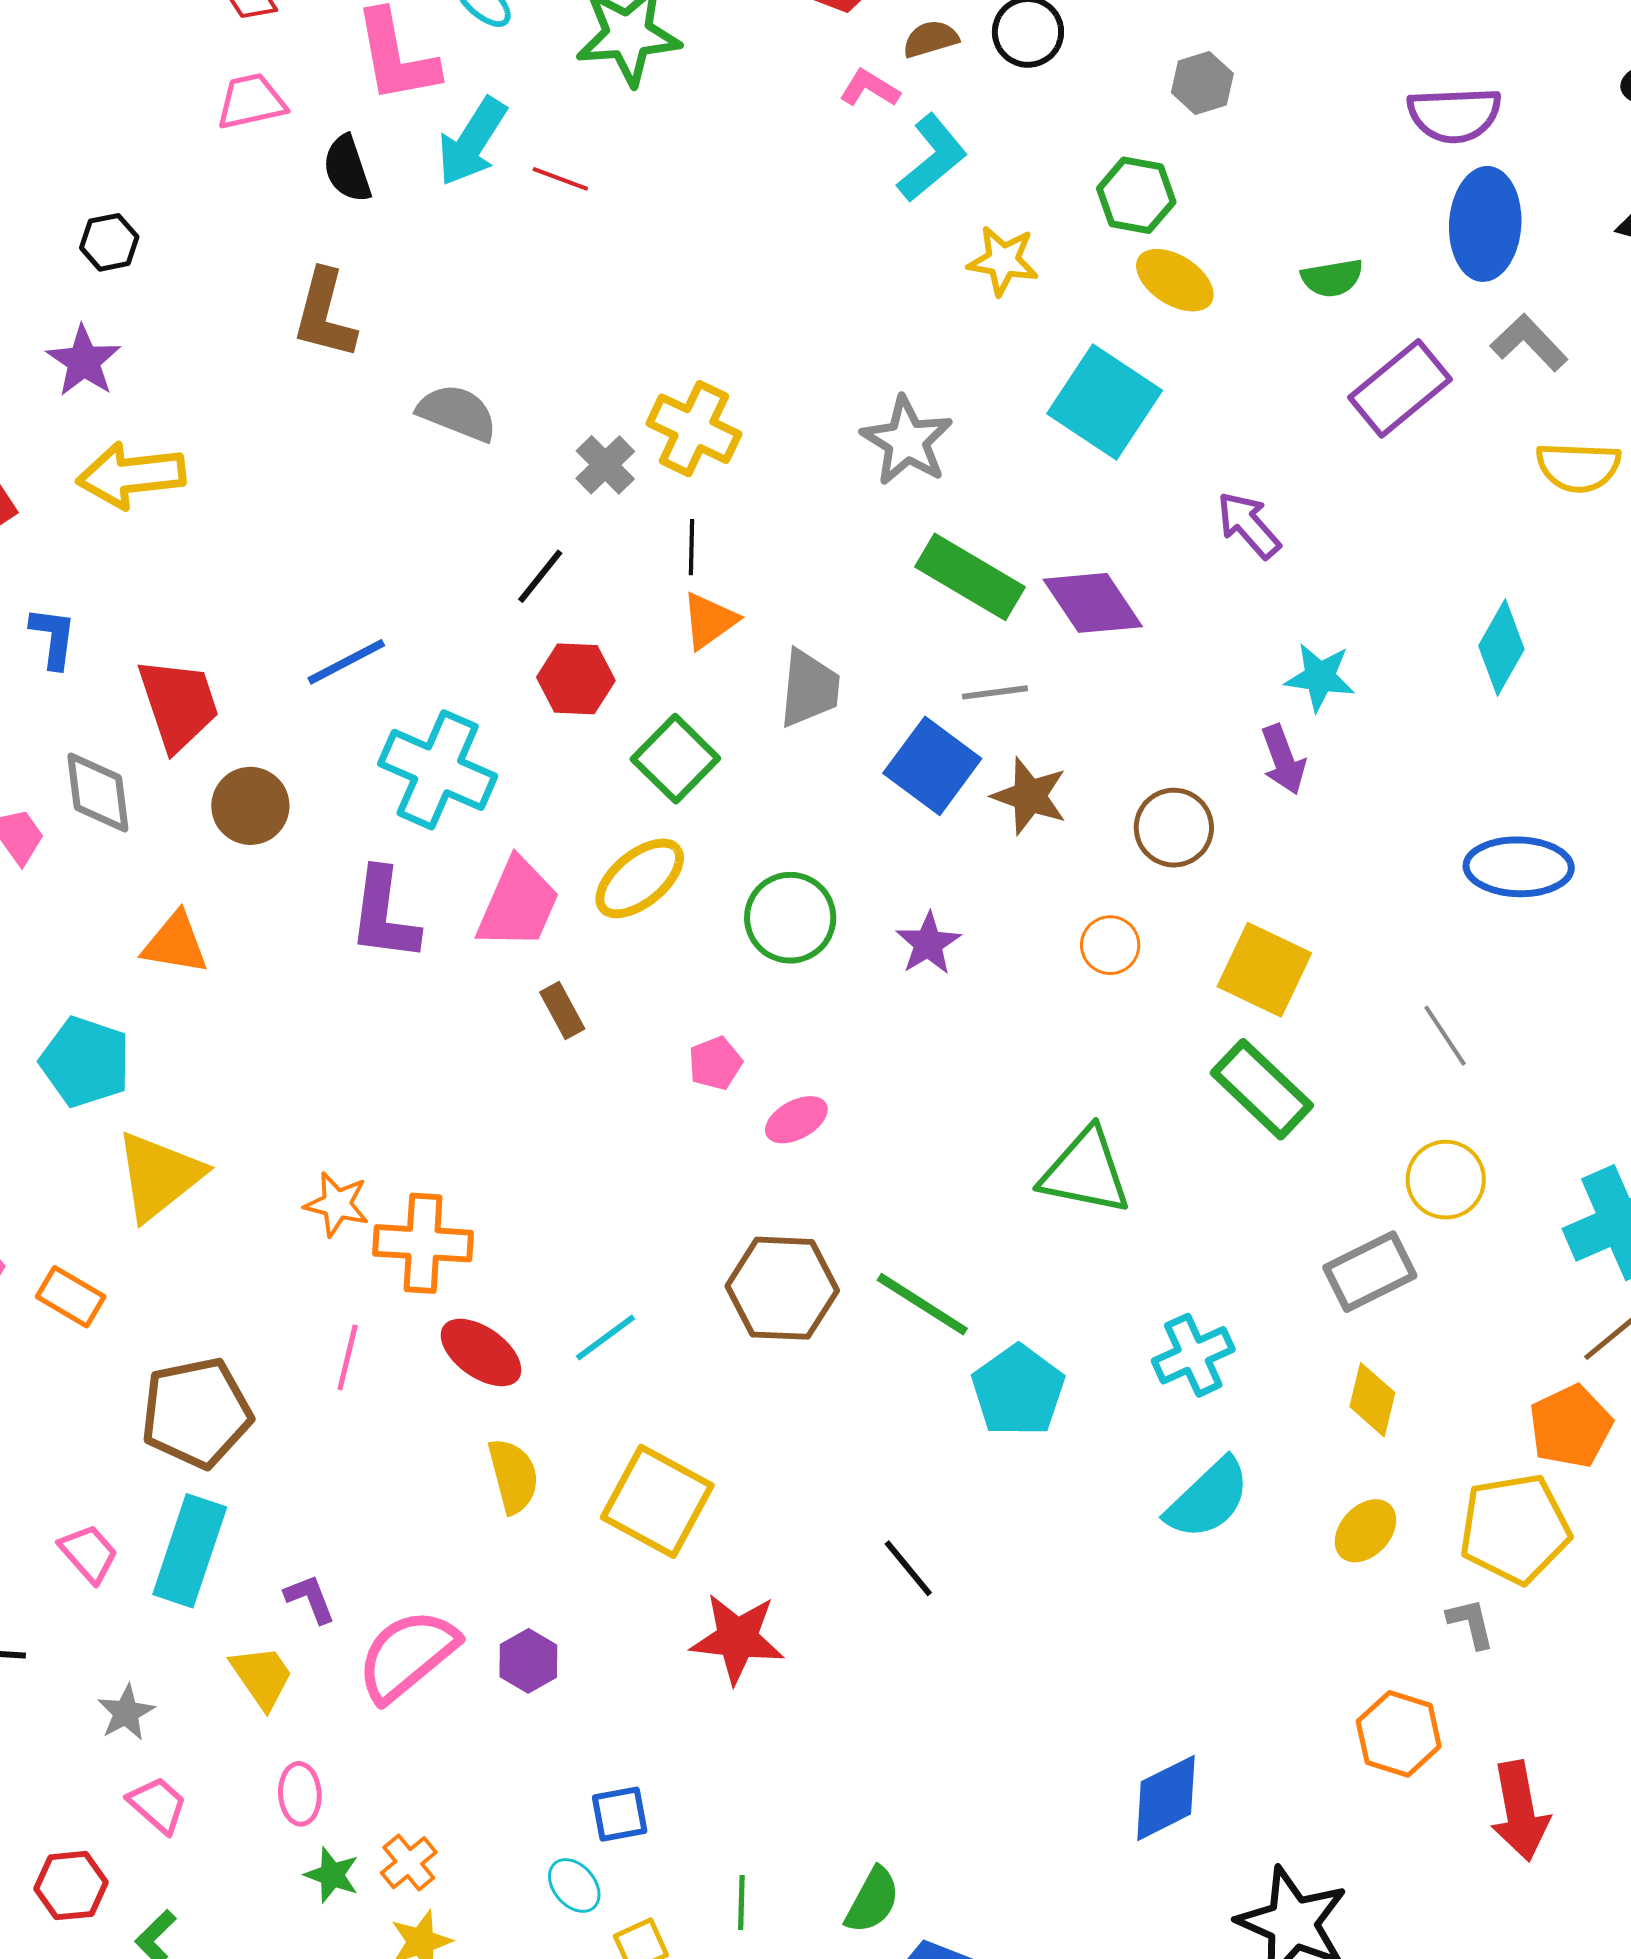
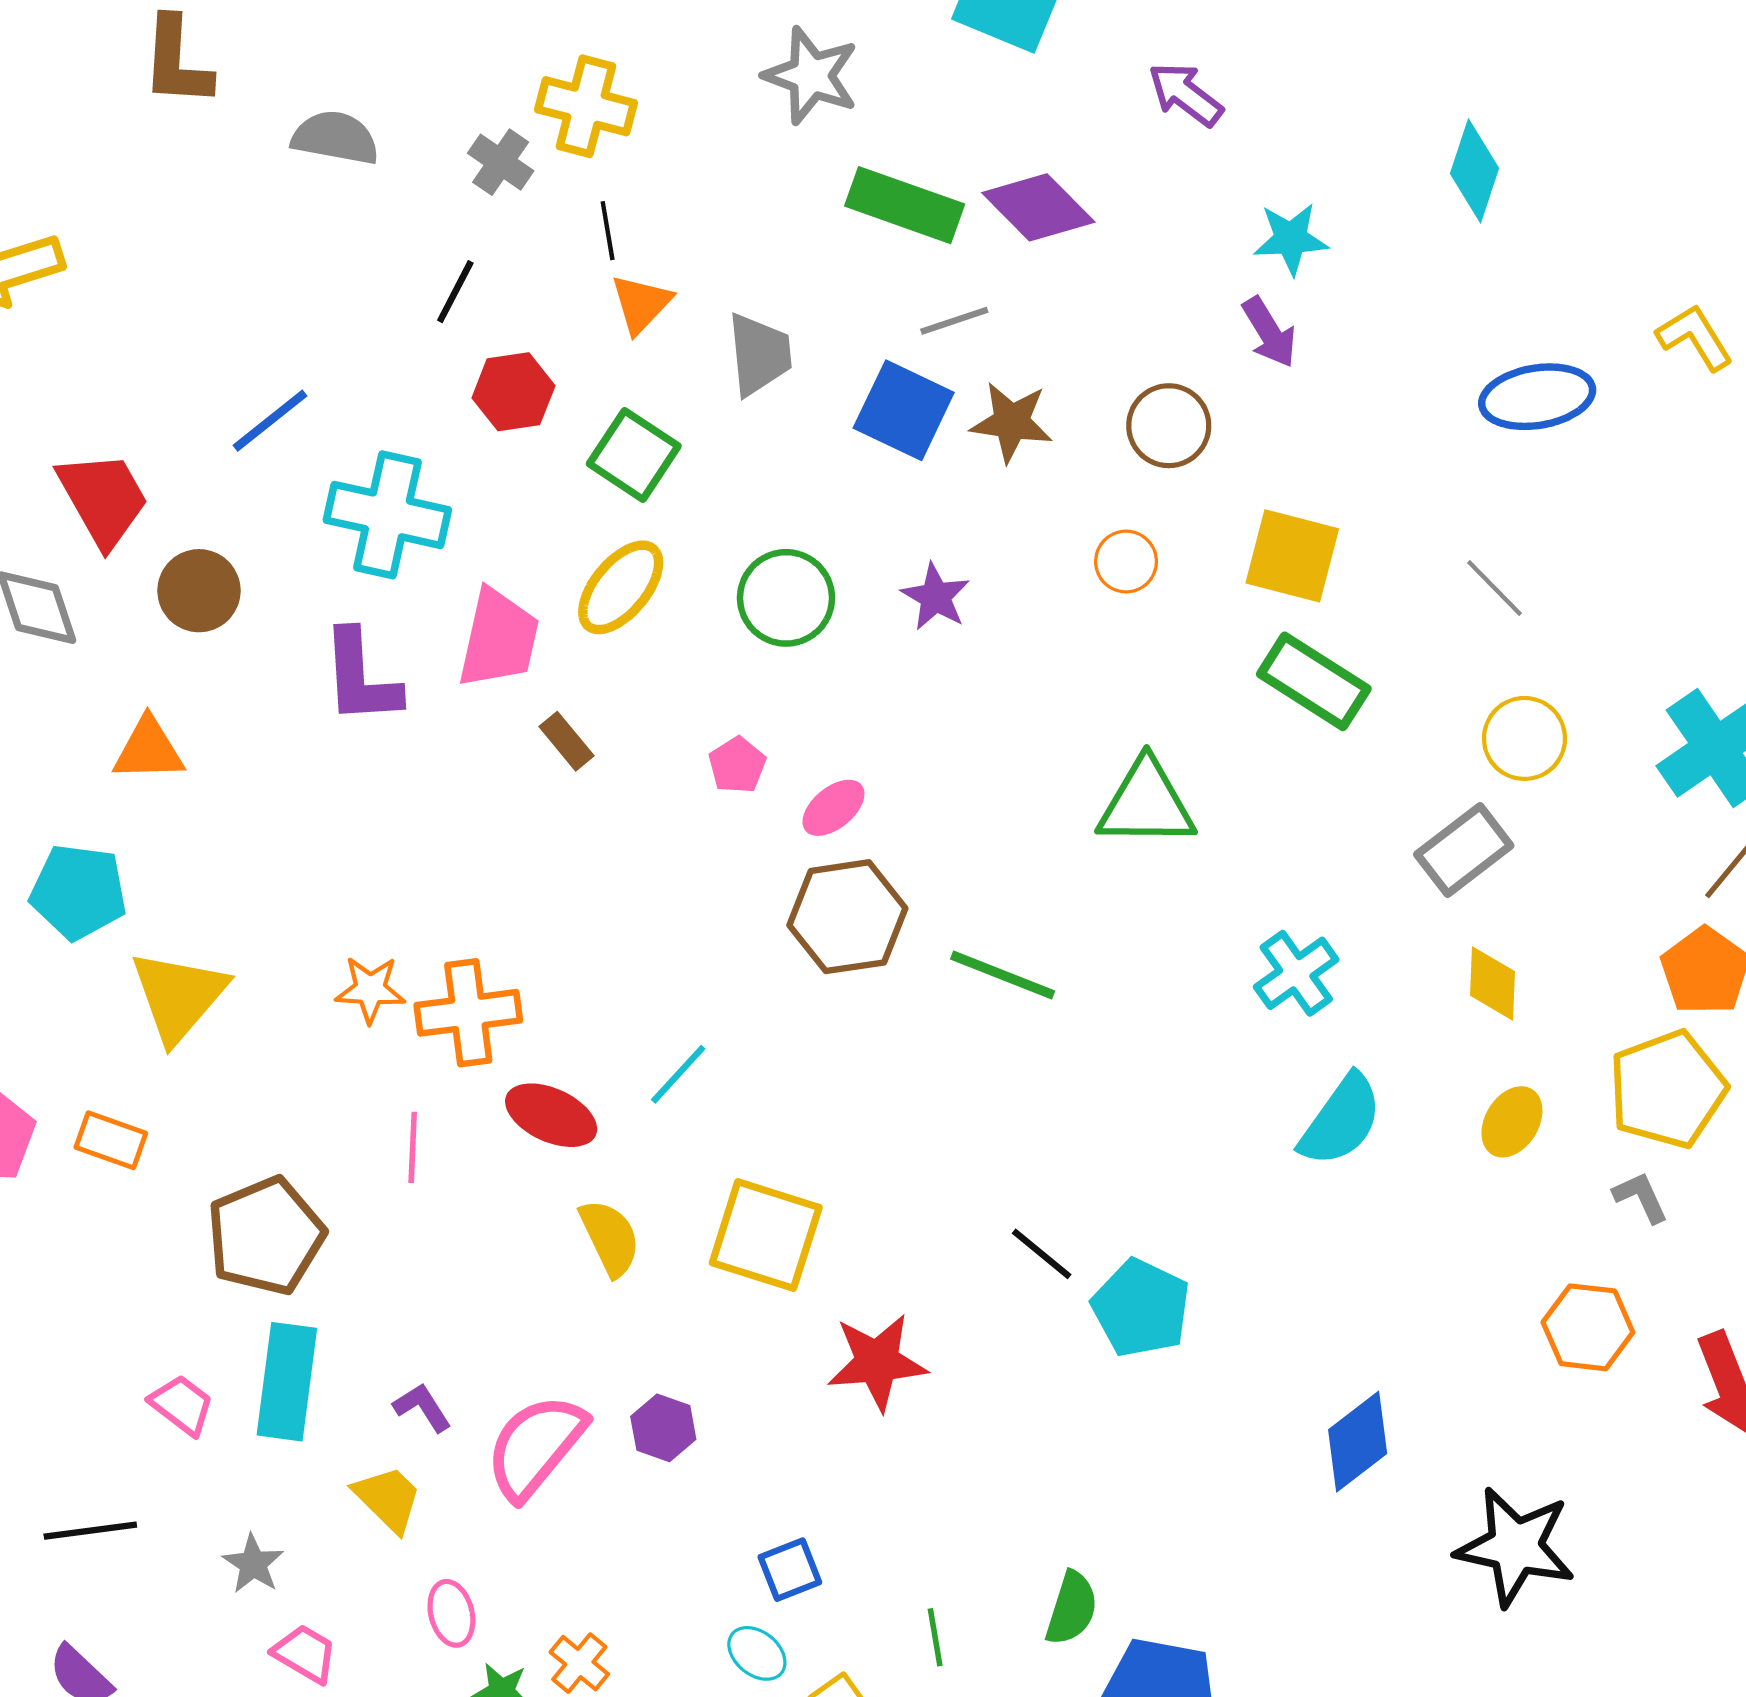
brown hexagon: (782, 1288) -> (847, 917), moved
cyan pentagon: (1018, 1391) -> (1141, 1308), moved

